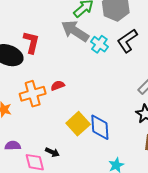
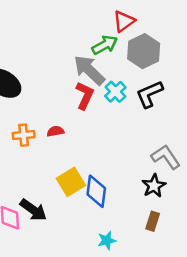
red L-shape: (31, 42) -> (85, 96), moved
orange cross: (33, 94) -> (24, 135), size x0.7
black arrow: (52, 152) -> (33, 210), size x1.6

